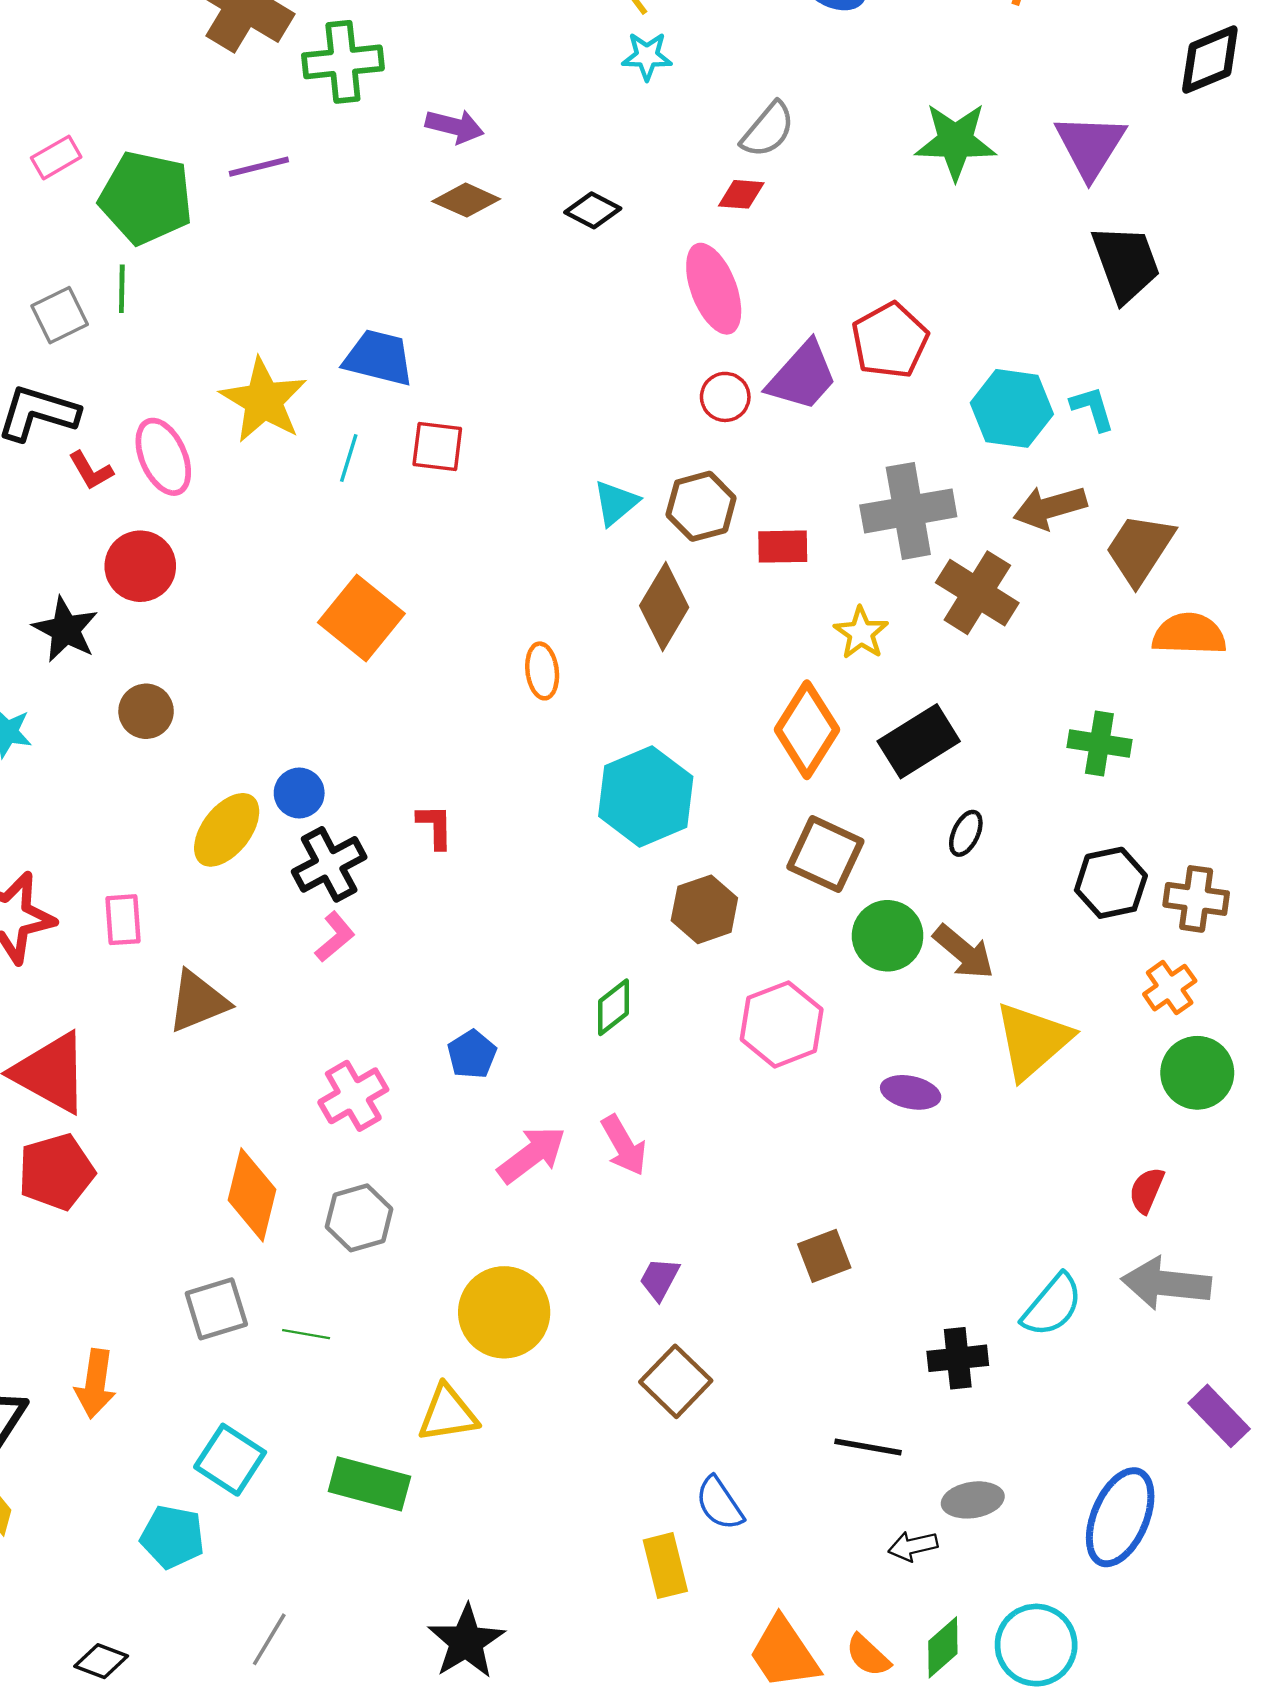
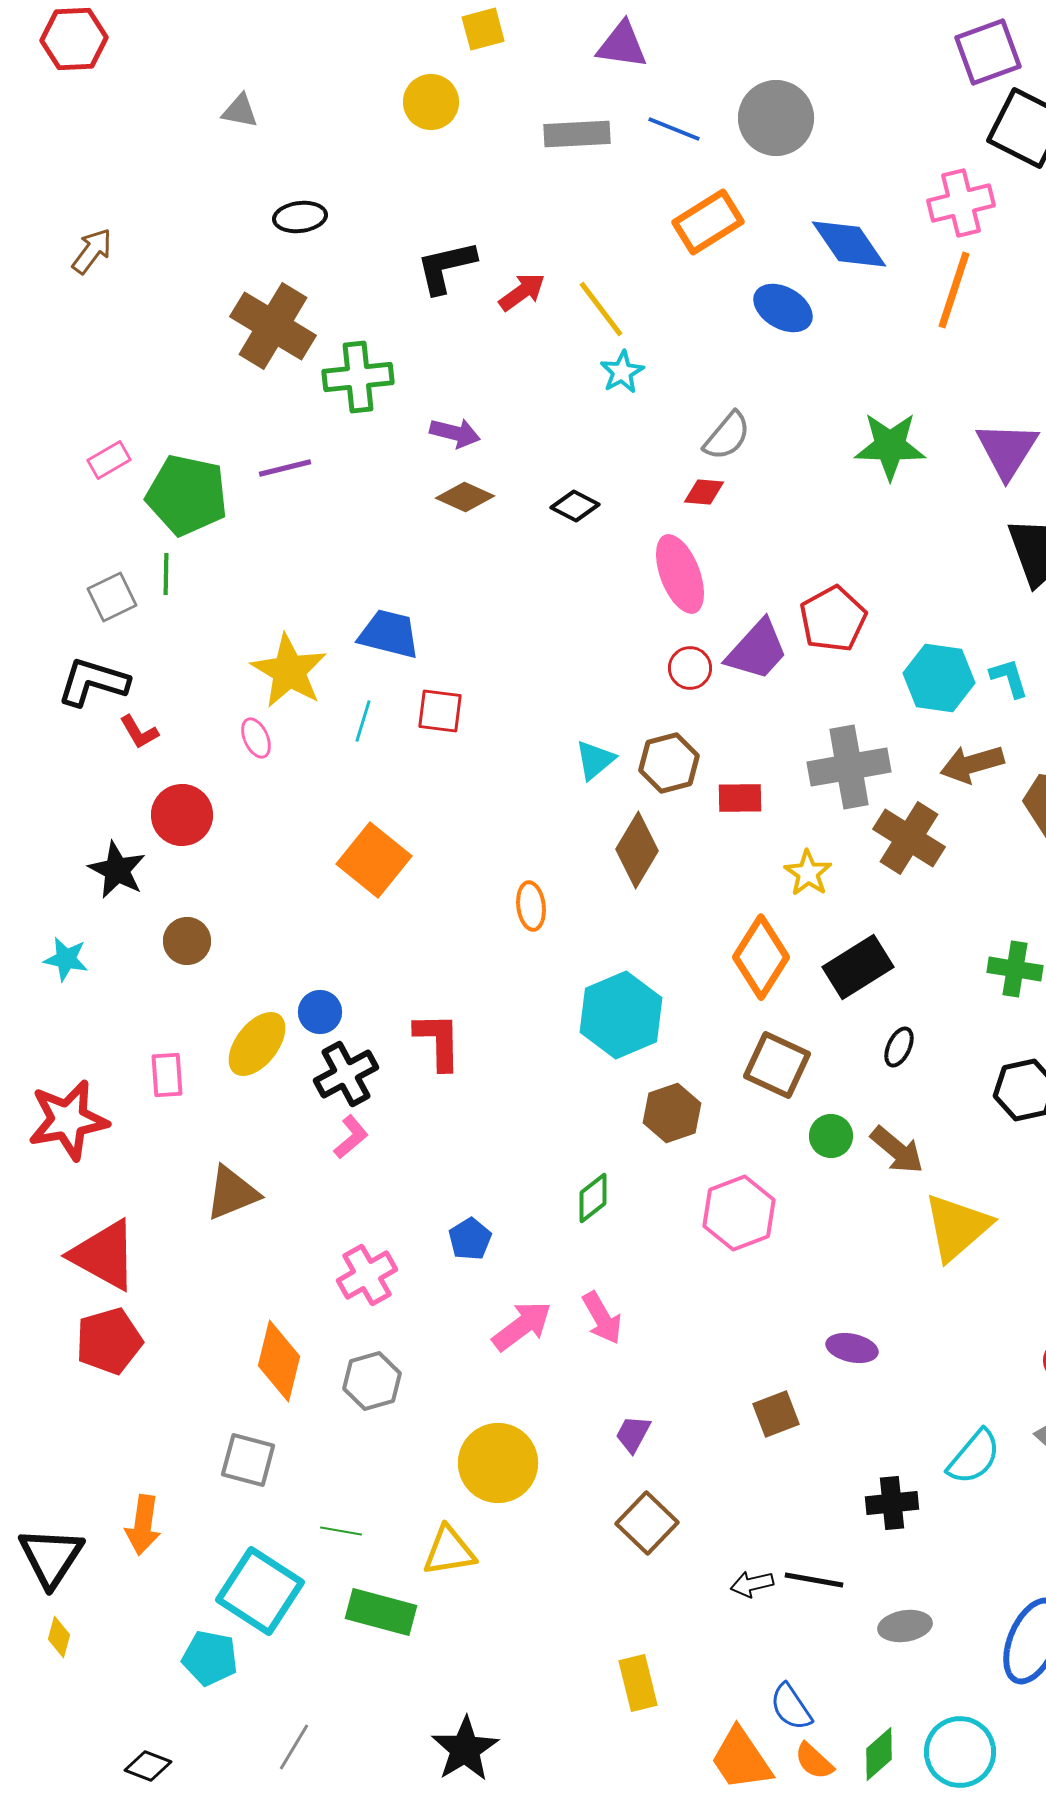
cyan star: (647, 56) -> (622, 372), turned -30
pink ellipse: (163, 457) -> (256, 738), moved, size x0.6
red L-shape: (435, 826) -> (438, 1041), size x1.5
pink rectangle: (123, 920) -> (167, 1075), moved
green circle: (888, 936) -> (831, 1136), size x0.7
purple ellipse: (911, 1092) -> (852, 1348), moved
gray square: (216, 1309) -> (248, 1460), turned 32
green line: (306, 1334) -> (341, 1531), moved
cyan square: (230, 1460) -> (260, 1591), size x1.4
blue semicircle: (719, 1503) -> (791, 1707), moved
black arrow: (913, 1546) -> (752, 1584), moved

